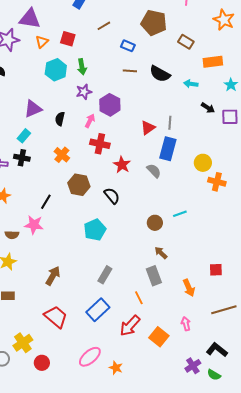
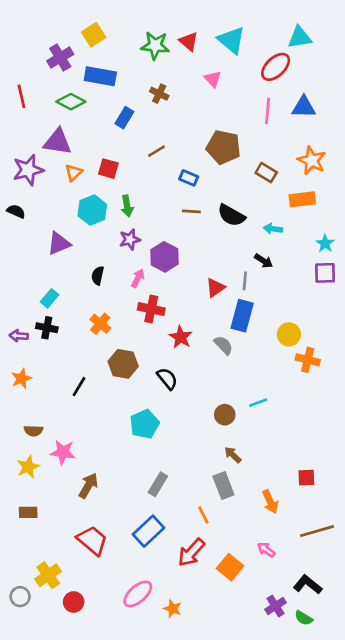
orange star: (224, 20) -> (312, 161), moved
cyan star: (231, 85) -> (325, 243), moved
black arrow: (208, 108) -> (264, 261), moved
purple triangle: (33, 109) -> (59, 243), moved
pink star: (34, 225) -> (63, 452), moved
pink arrow: (186, 324) -> (266, 550), turned -40

